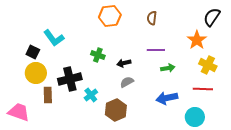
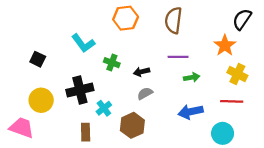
brown semicircle: (152, 18) -> (173, 20), size x1.6
cyan L-shape: (54, 38) -> (83, 43), moved
yellow circle: (36, 73) -> (41, 100), moved
brown rectangle: (48, 95) -> (86, 132), moved

